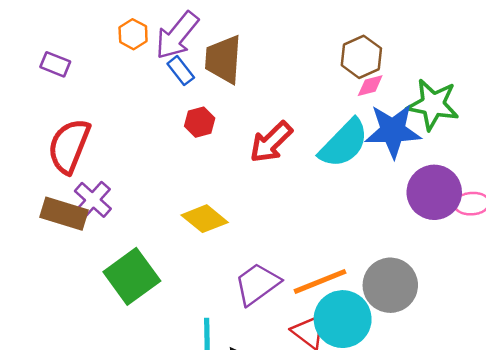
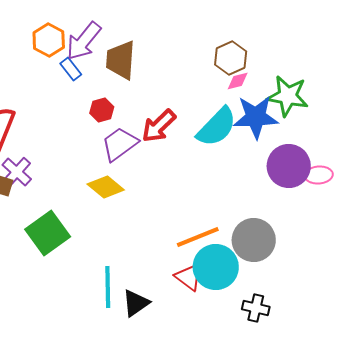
orange hexagon: (133, 34) -> (49, 40), size x1.4
blue rectangle: (181, 71) -> (71, 69), moved
purple trapezoid: (257, 284) -> (120, 144), moved

